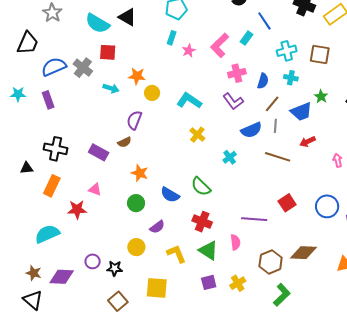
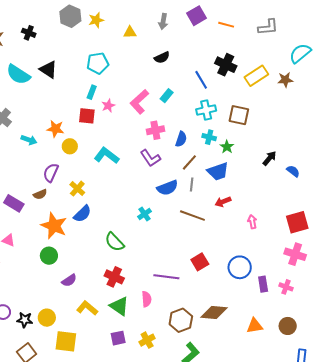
blue line: (264, 21) -> (201, 80), moved
red square: (108, 52) -> (87, 116), moved
green star: (321, 96) -> (227, 147), moved
yellow cross: (197, 135) -> (77, 189), moved
orange star: (140, 173) -> (54, 226), size x1.5
blue semicircle: (170, 195) -> (82, 214), moved, turned -78
yellow circle: (136, 247) -> (47, 318), moved
yellow L-shape: (176, 254) -> (87, 308), turned -30

